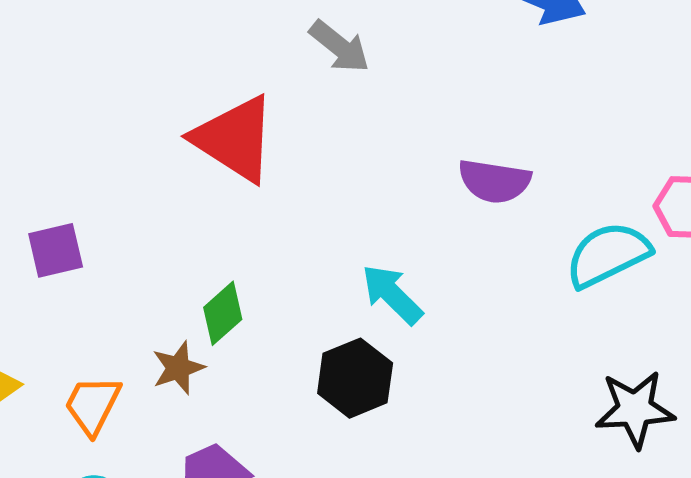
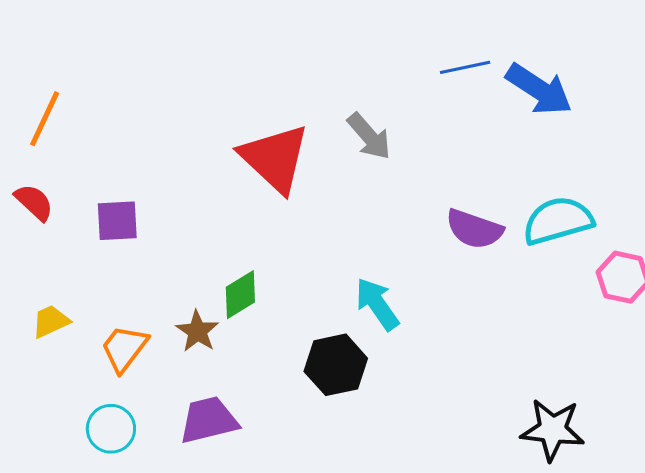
gray arrow: (339, 47) -> (369, 136), moved
cyan semicircle: (608, 255) -> (558, 221), moved
brown star: (178, 368) -> (197, 331), turned -30

